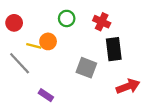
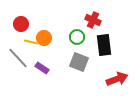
green circle: (67, 18) -> (77, 37), moved
red circle: (14, 23) -> (21, 24), moved
purple rectangle: (46, 95) -> (42, 68), moved

